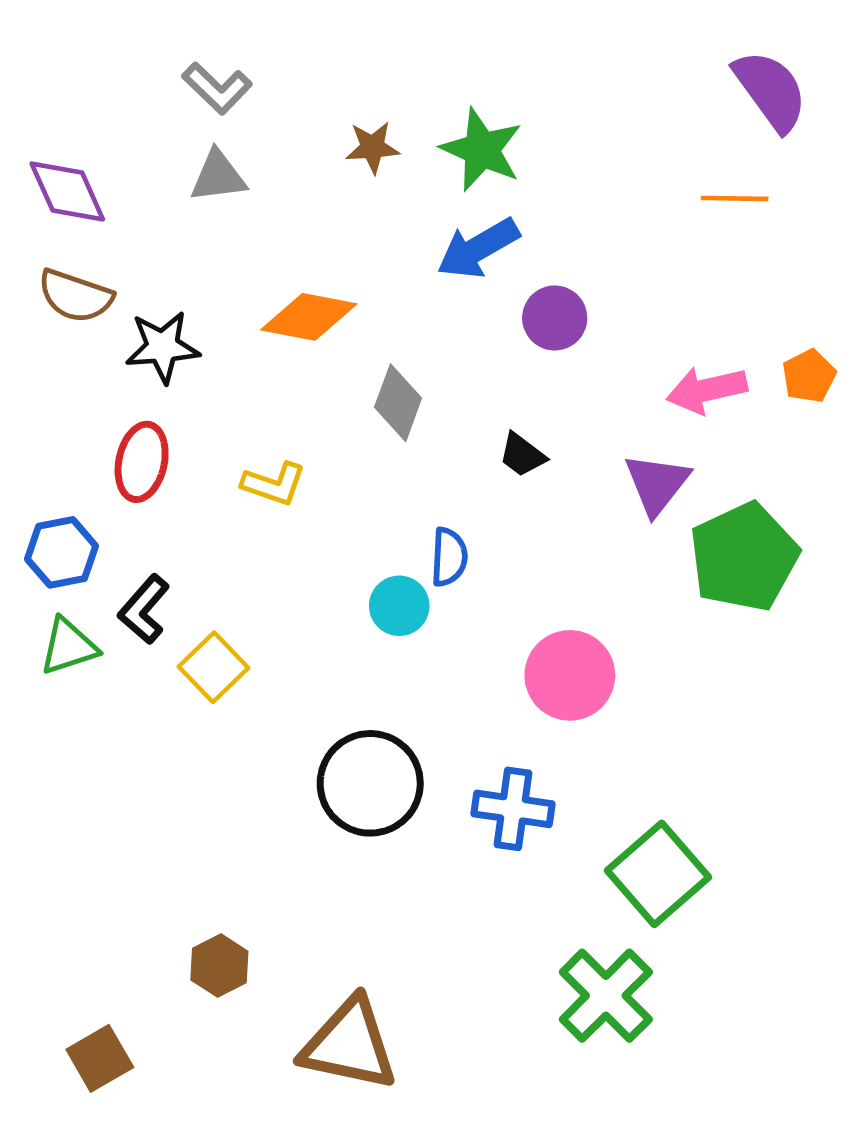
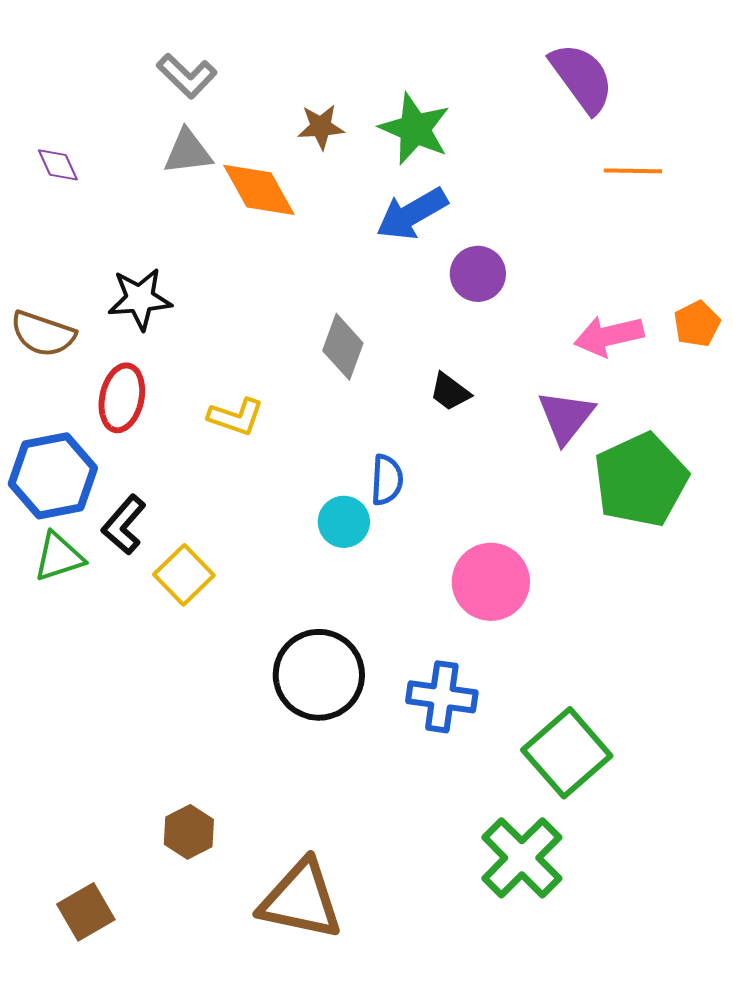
purple semicircle: (771, 91) -> (582, 78), moved
purple diamond: (67, 191) -> (58, 165), size x0.6
brown semicircle: (75, 296) -> (43, 334), moved
orange diamond: (309, 317) -> (259, 190), moved, turned 50
blue hexagon: (62, 552) -> (53, 476), size x1.4

